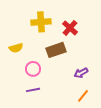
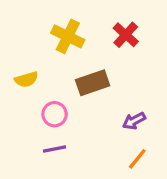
yellow cross: (41, 22) -> (68, 36), turned 30
red cross: (70, 28) -> (126, 35), moved

